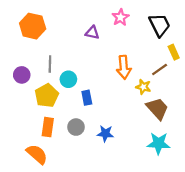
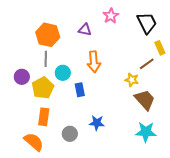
orange hexagon: (33, 26) -> (48, 35), moved
orange arrow: (124, 67) -> (94, 62), moved
purple circle: (22, 75) -> (22, 77), moved
gray circle: (76, 127) -> (70, 134), moved

